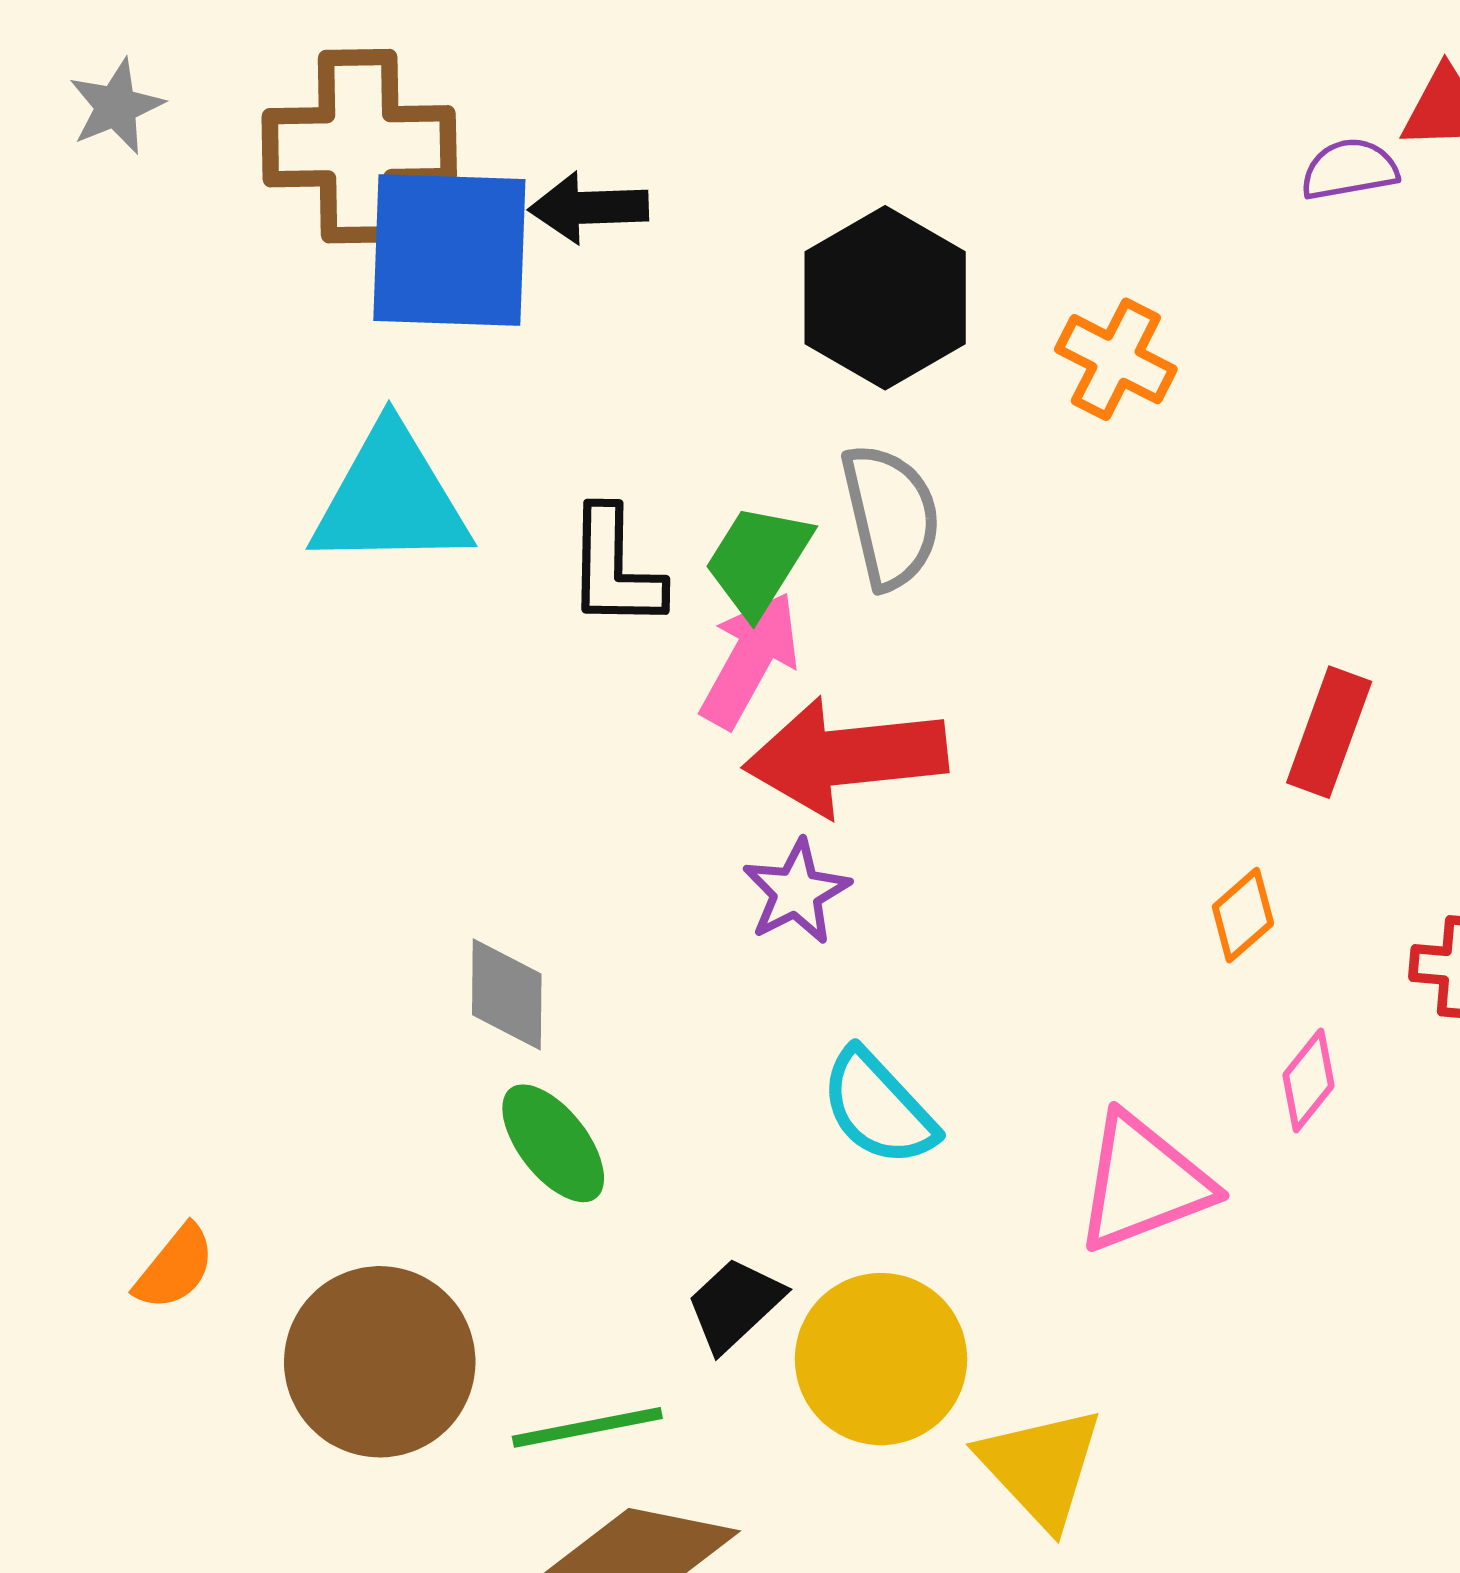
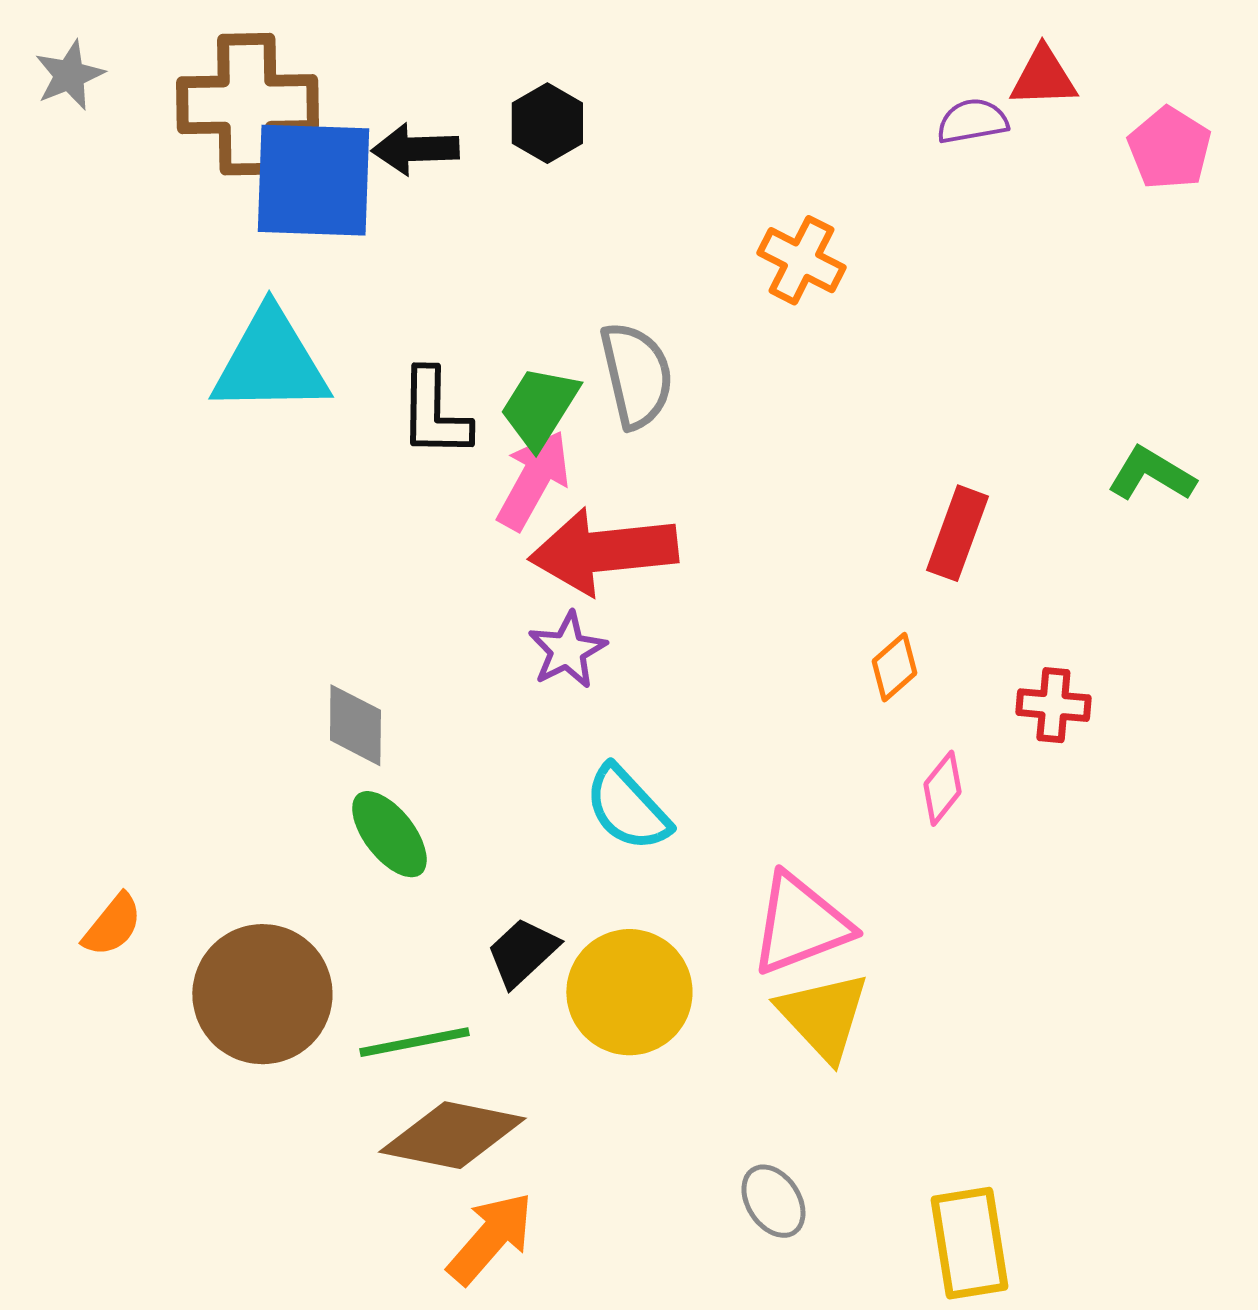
black hexagon: (885, 298) -> (547, 123), moved, size x0.6
pink triangle: (1143, 1183) -> (800, 924), moved
yellow triangle: (1041, 1467) -> (823, 1016), moved

